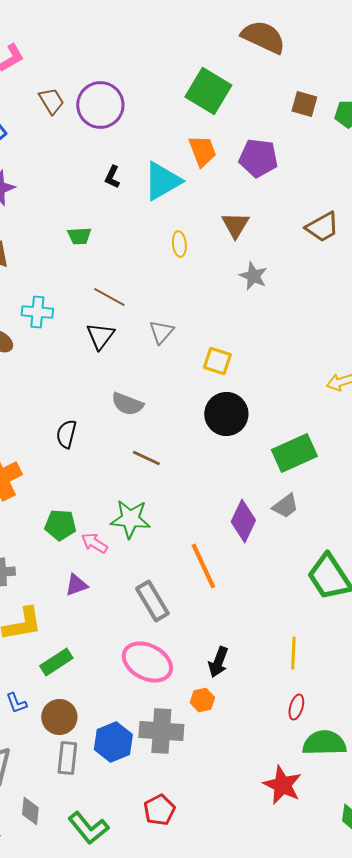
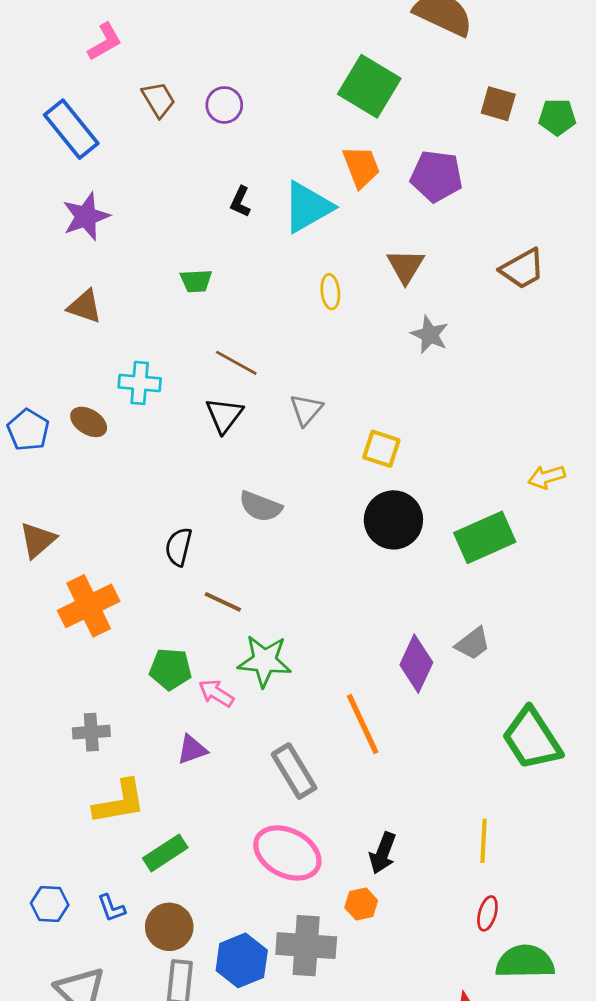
purple circle: (100, 105) -> (224, 105), size x0.6
green rectangle: (294, 453) -> (485, 537), moved
brown line: (146, 458) -> (223, 602), moved

